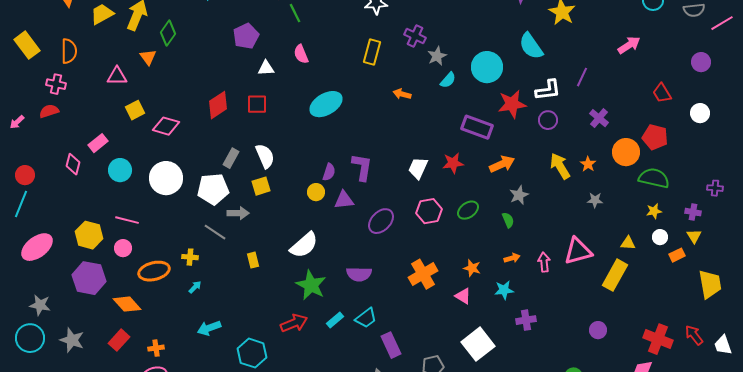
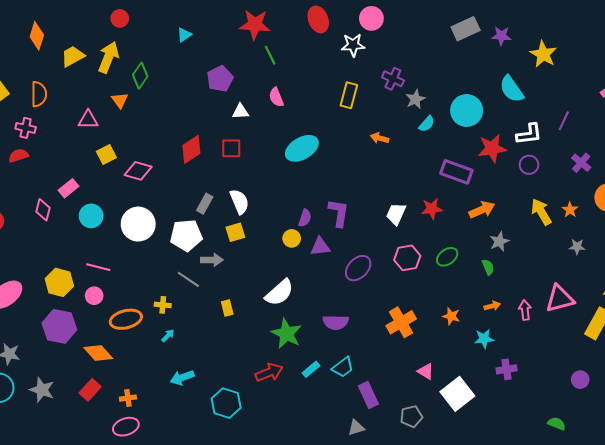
pink triangle: (463, 296) -> (426, 371), moved

